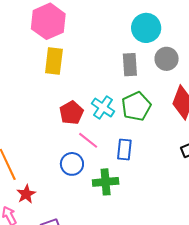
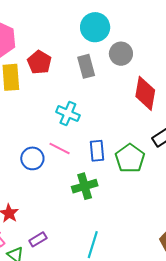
green pentagon: (136, 106) -> (130, 158), moved
red pentagon: (71, 113) -> (39, 62), moved
blue circle: (72, 164) -> (32, 158), moved

